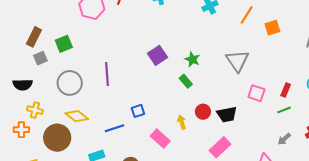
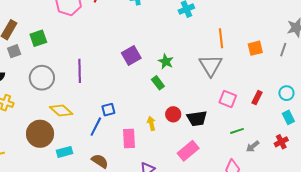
orange line: (247, 15) -> (221, 38), moved, turned -42
orange square: (272, 28) -> (255, 48), moved
green line: (284, 110) -> (237, 131), moved
yellow diamond: (77, 116) -> (61, 111), moved
blue line: (114, 128) -> (96, 127), moved, turned -48
brown circle: (57, 138) -> (40, 134), moved
pink rectangle: (160, 139) -> (129, 139), turned 42

